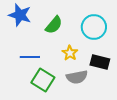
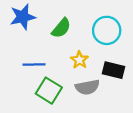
blue star: (20, 15) -> (23, 17), turned -30

